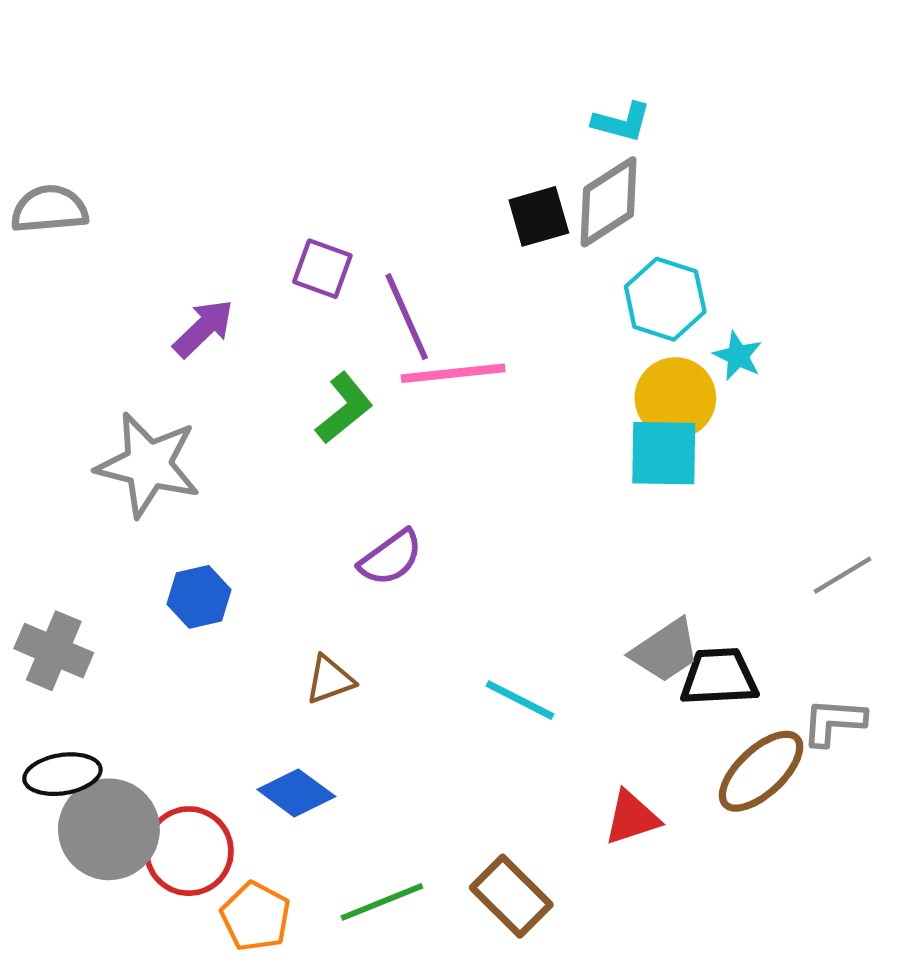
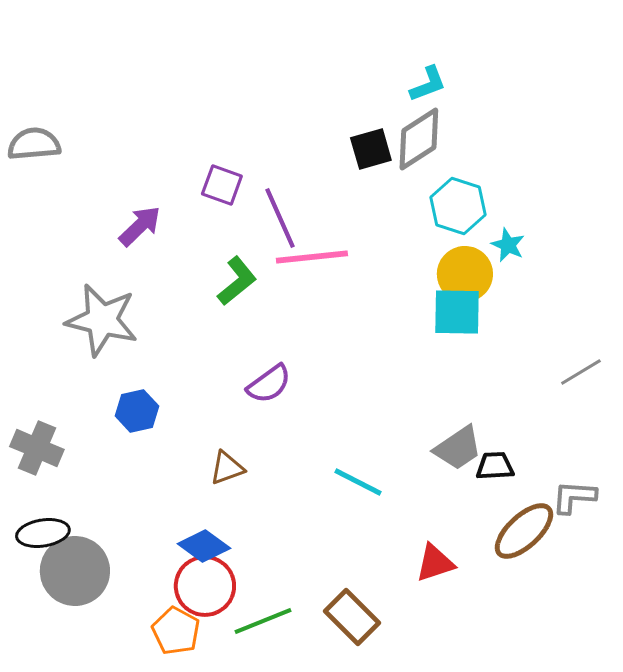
cyan L-shape: (622, 122) -> (428, 84), turned -36
gray line: (842, 575) -> (581, 372), moved
black trapezoid: (719, 677) -> (495, 466), size x0.7
red circle: (189, 851) -> (205, 586), moved

